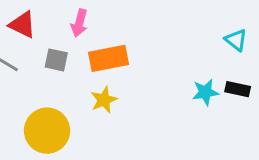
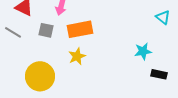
black rectangle: (238, 89) -> (159, 74), moved

